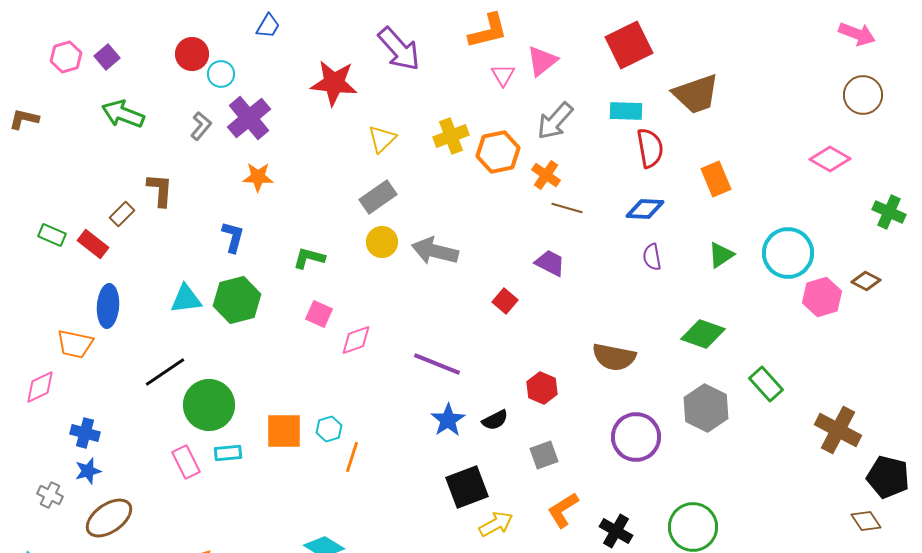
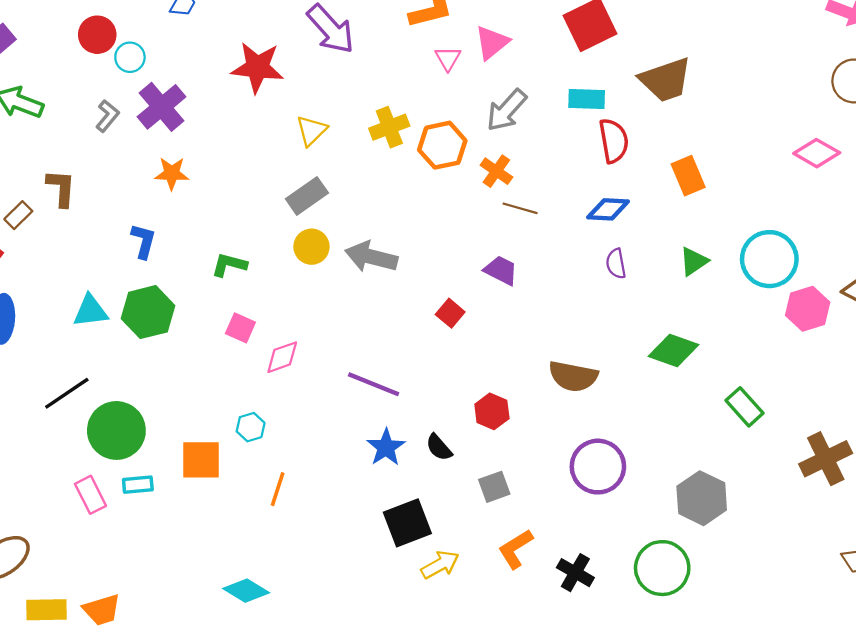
gray hexagon: (706, 408) -> (702, 498), moved
black semicircle: (495, 420) -> (439, 447), turned 76
cyan hexagon: (329, 429) -> (251, 427), moved
brown cross: (838, 430) -> (826, 459), turned 36

